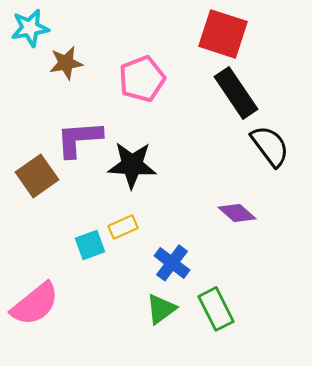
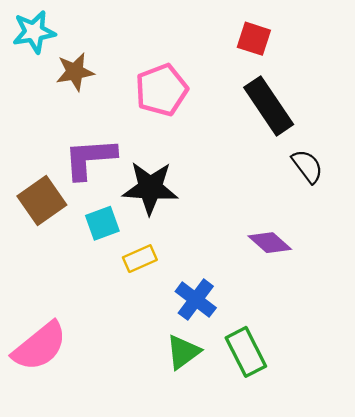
red square: (223, 34) -> (254, 39), size x0.6
black semicircle: (270, 146) -> (307, 166), size x0.7
cyan square: (90, 245) -> (102, 223), moved

